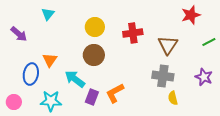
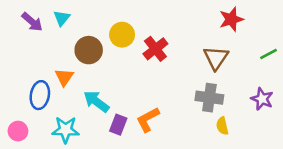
red star: (191, 15) -> (231, 19), moved
red cross: (133, 33) -> (155, 49), moved, turned -30
purple arrow: (19, 34) -> (32, 22), moved
brown circle: (94, 55) -> (89, 50), moved

